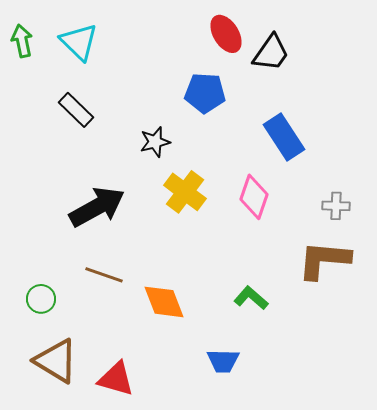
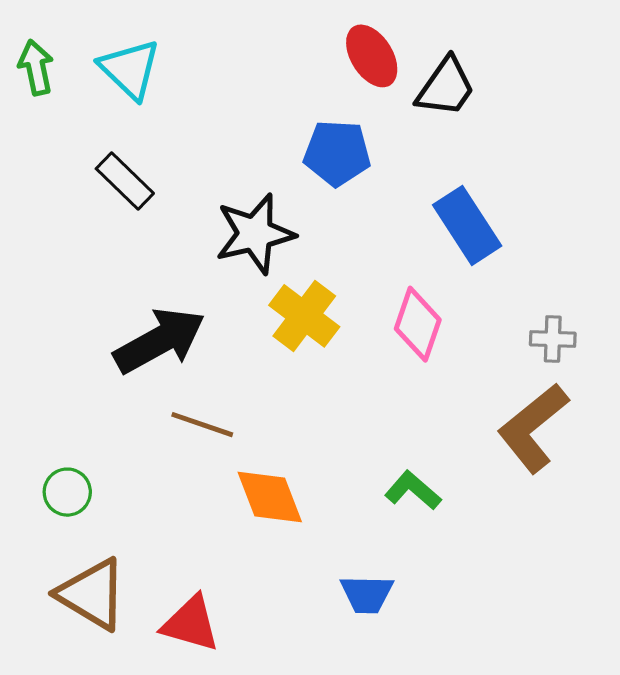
black star: (155, 142) -> (255, 234), size x1.6
brown L-shape: (324, 260) -> (533, 428), turned -44
brown line: (104, 275) -> (202, 425), moved

